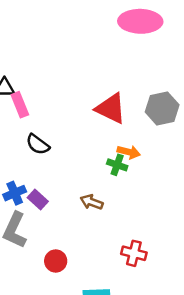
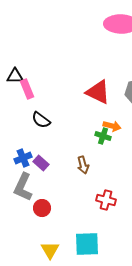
brown arrow: (92, 202) -> (83, 165), turned -126
red cross: (134, 253) -> (106, 200), moved
red circle: (56, 261) -> (42, 208), moved

